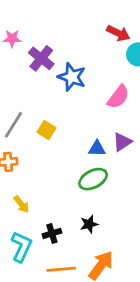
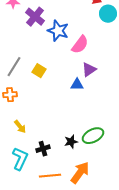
pink semicircle: (118, 97) -> (80, 45), moved
purple triangle: (122, 142) -> (89, 70), moved
green ellipse: (93, 179) -> (93, 136), moved

